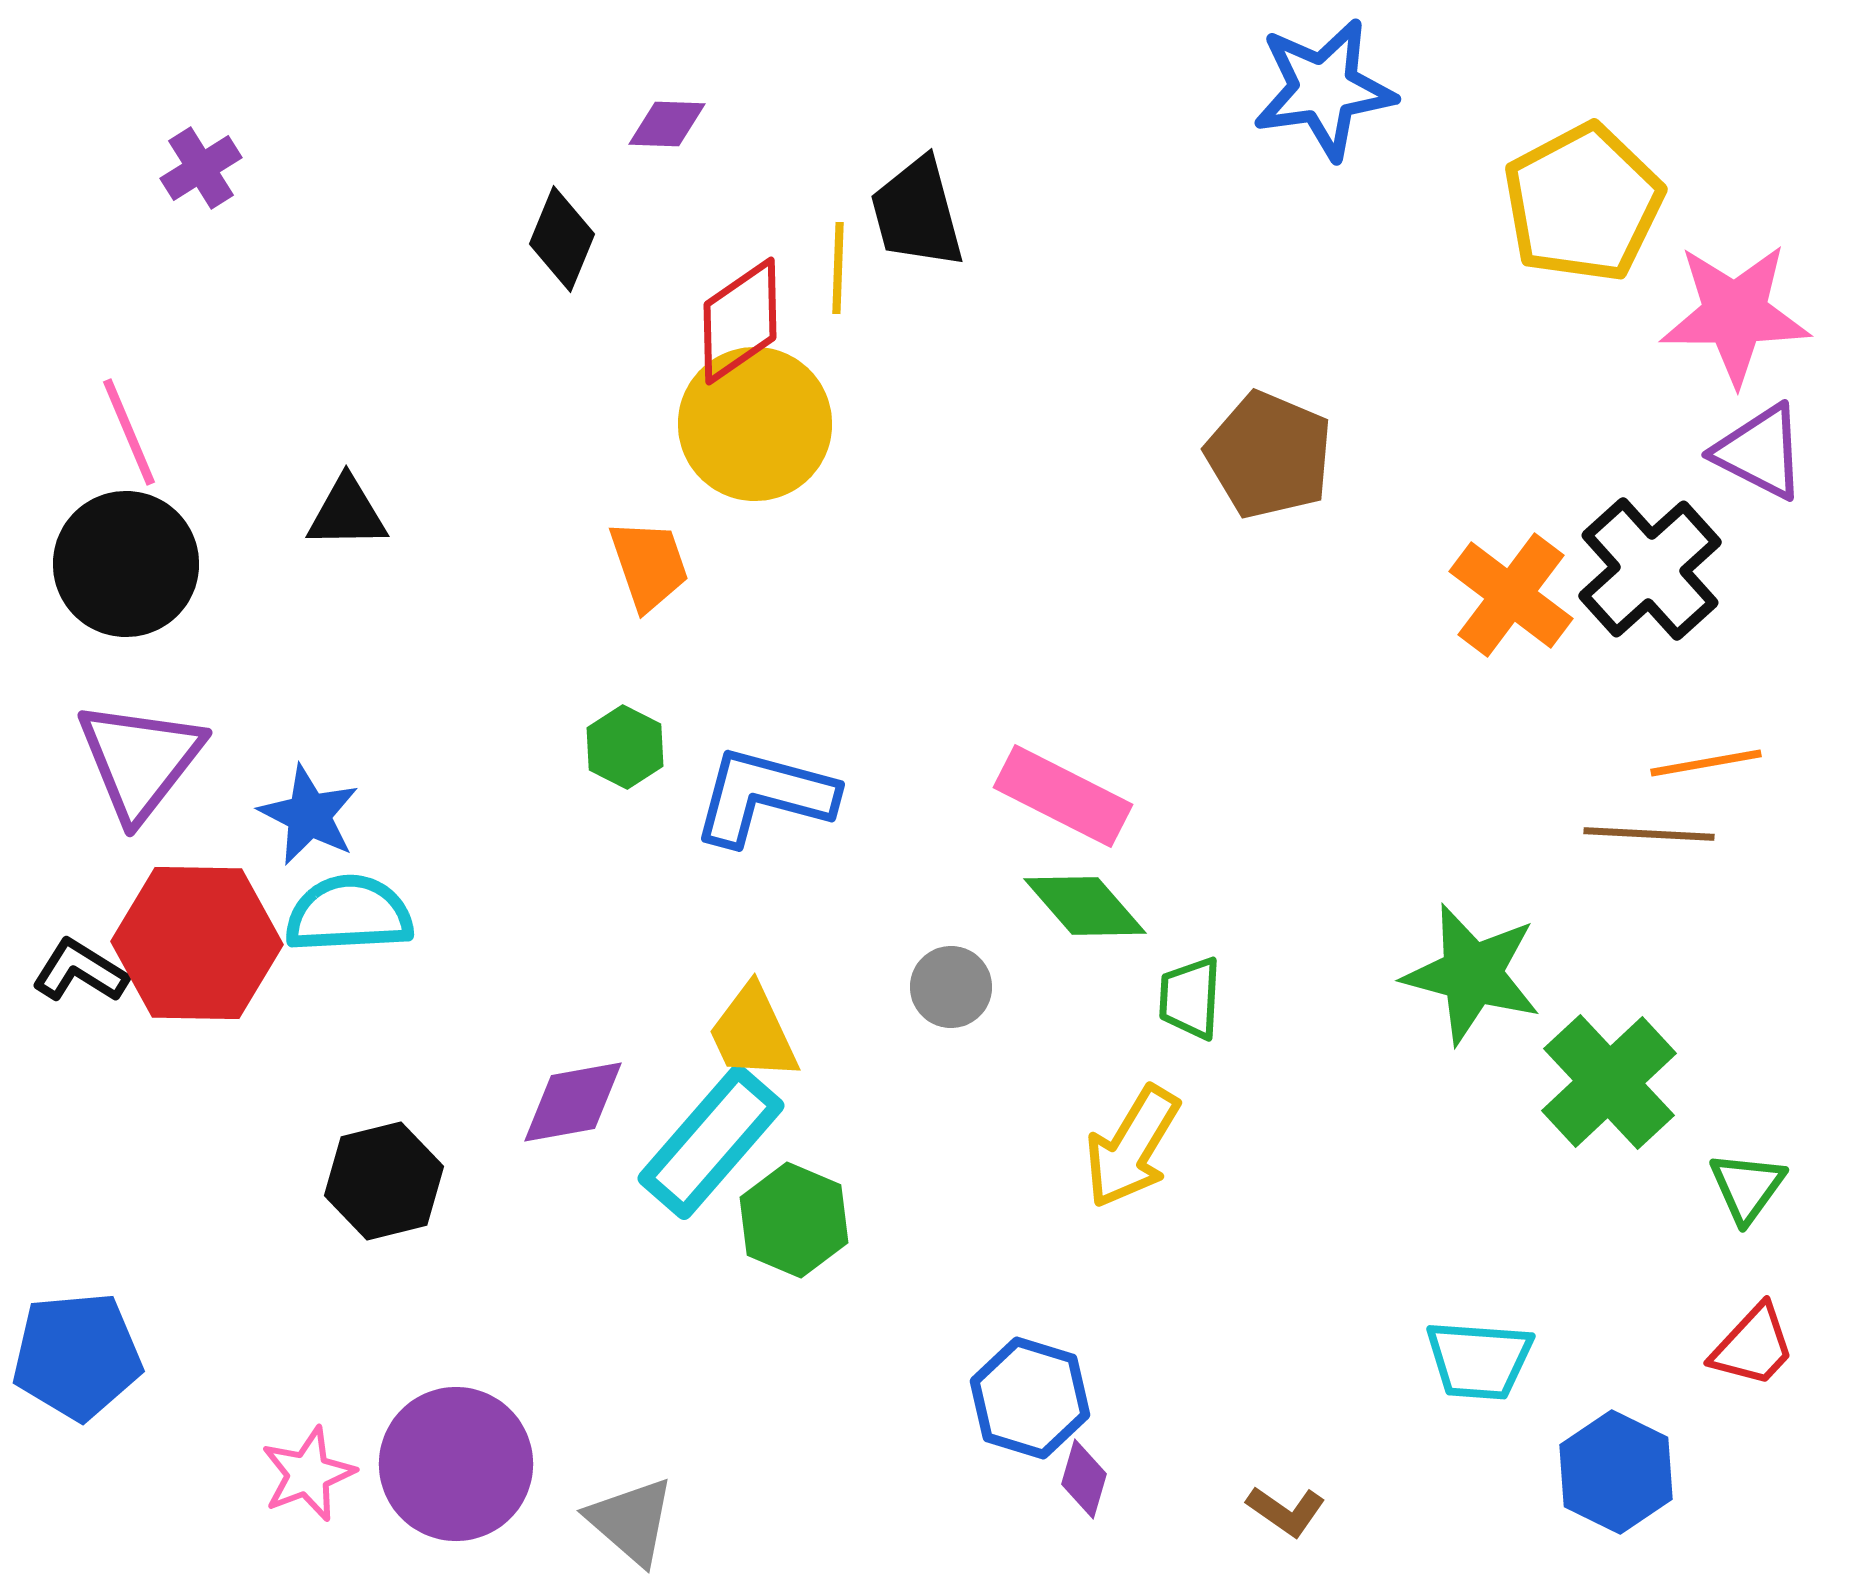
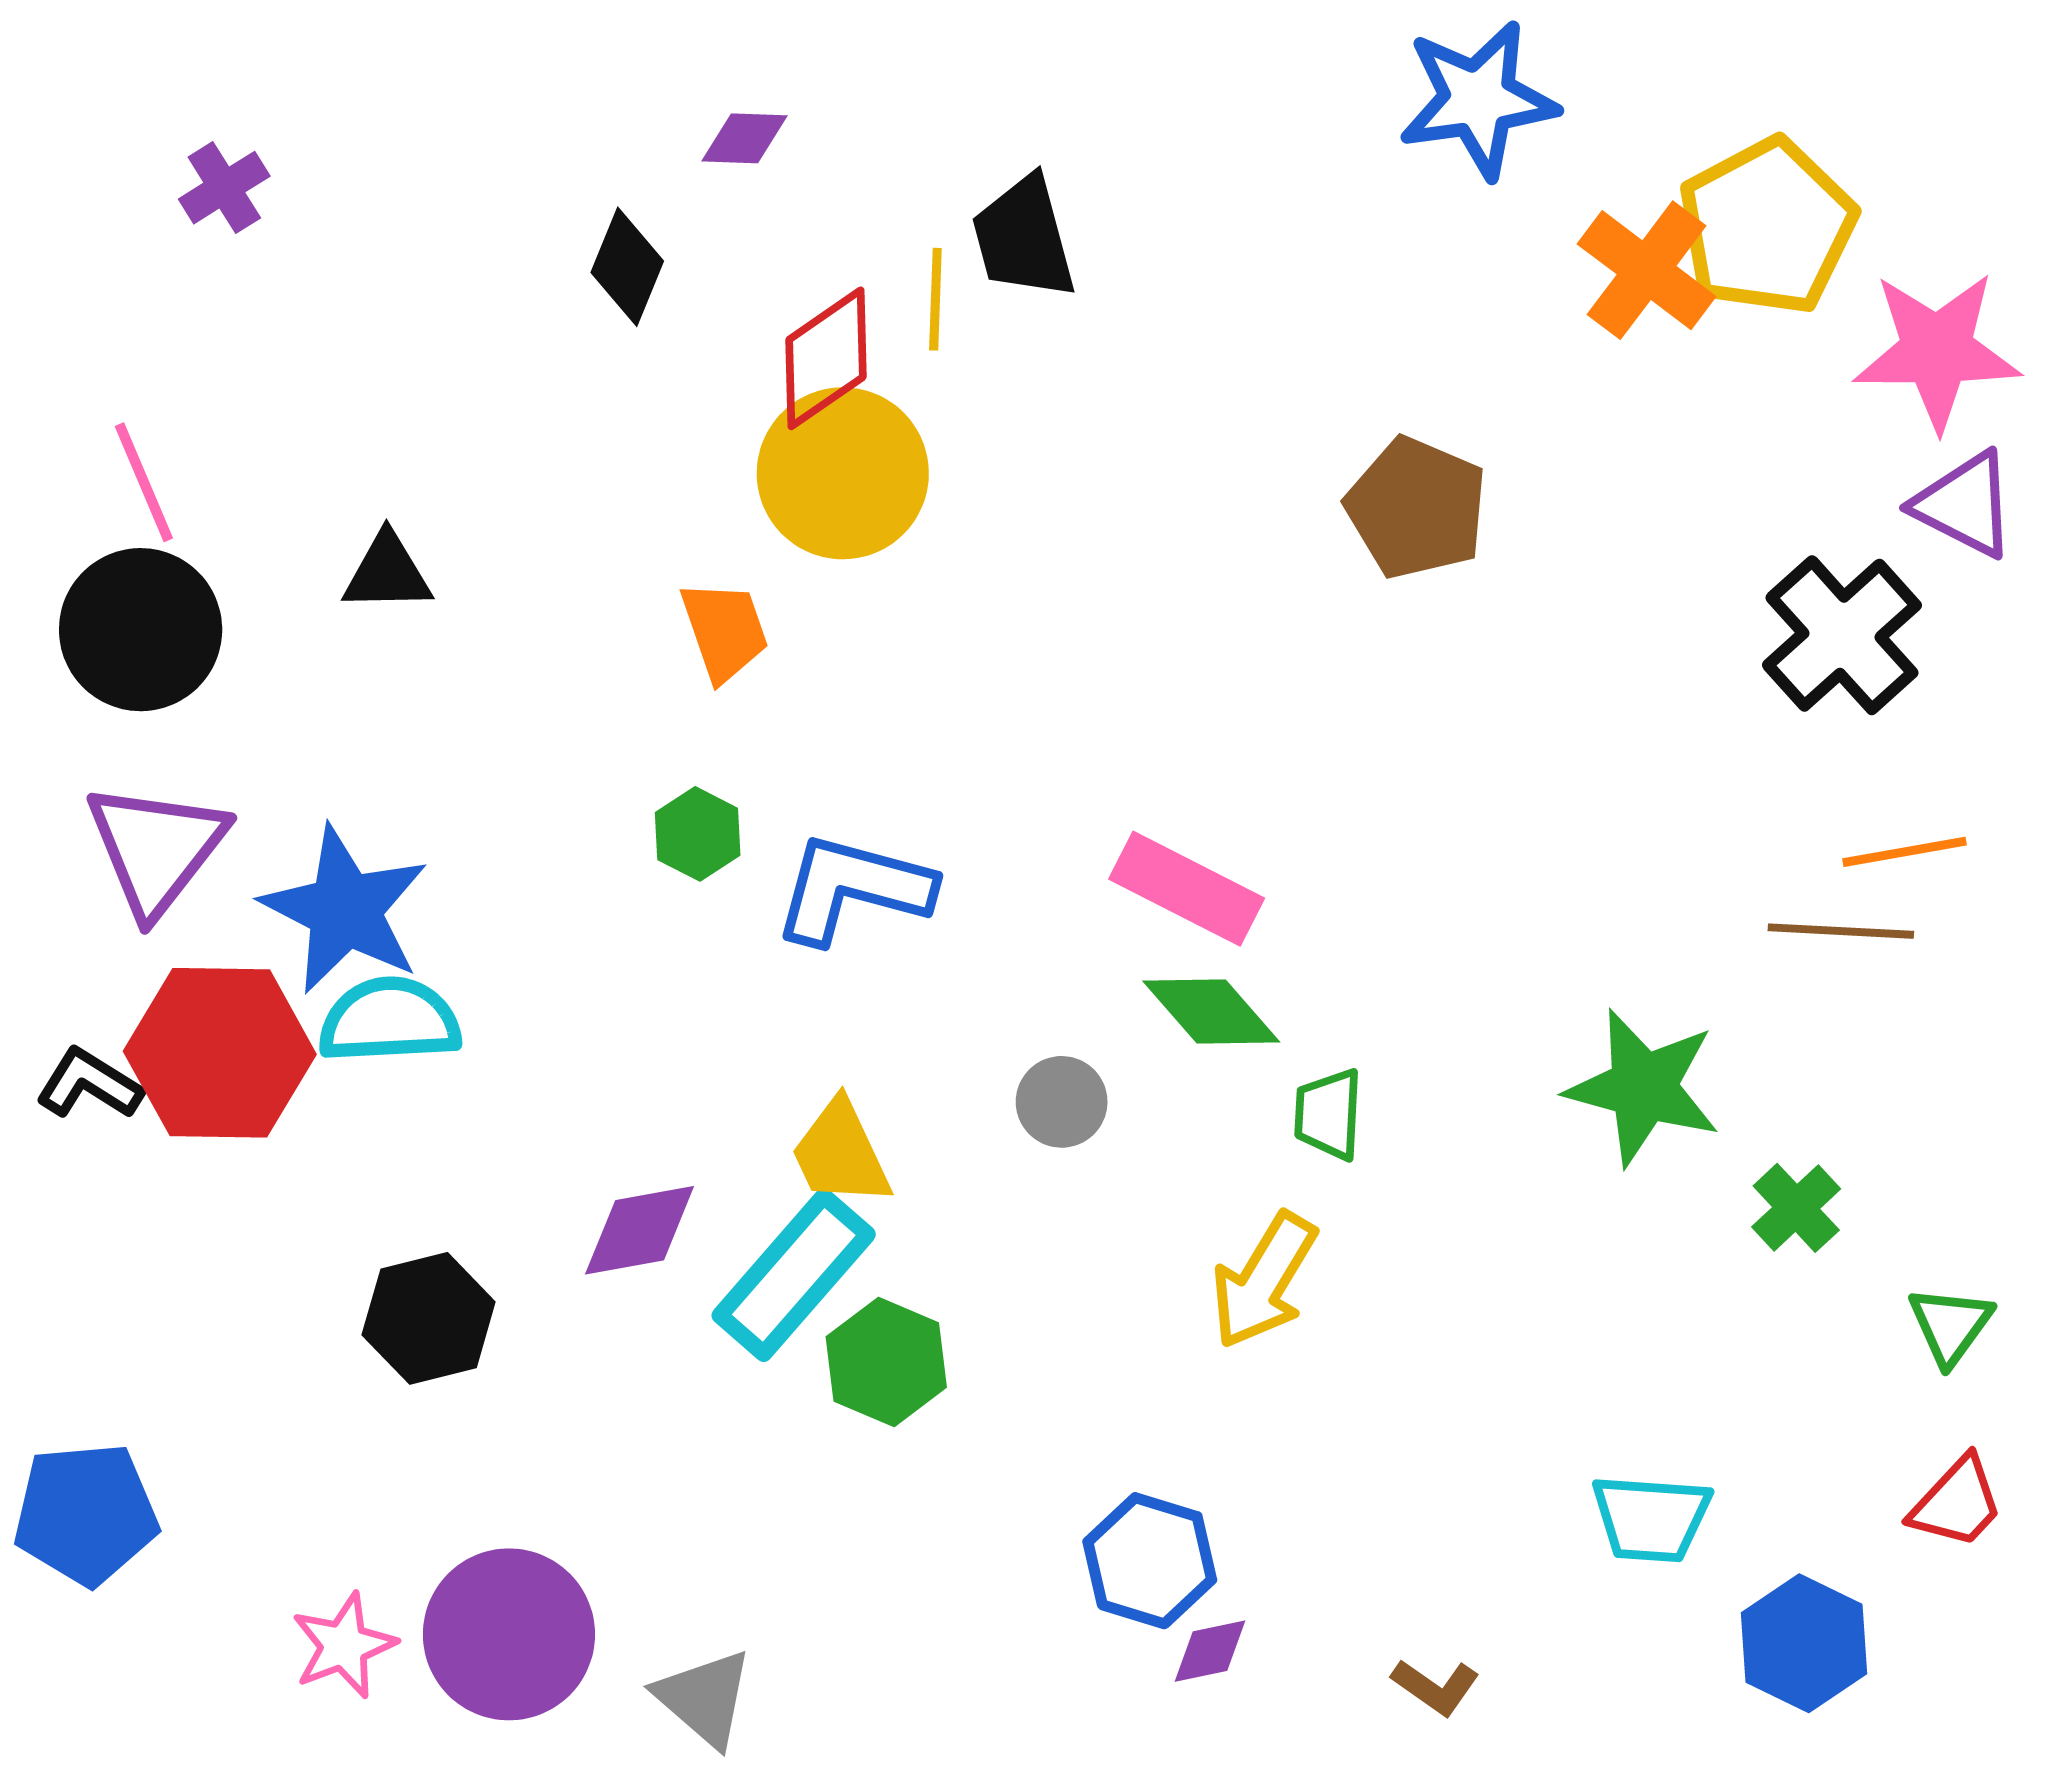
orange cross: (1511, 595) -> (1647, 270), moved
blue star: (309, 815) -> (345, 910), size x1.5
green cross: (1609, 1082) -> (1796, 1208), size x0.6
purple diamond: (1084, 1479) -> (1210, 1651), turned 62

